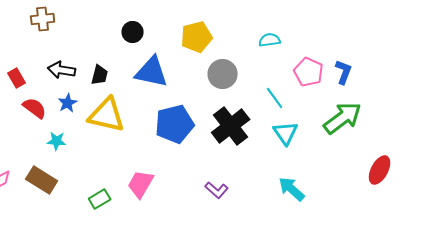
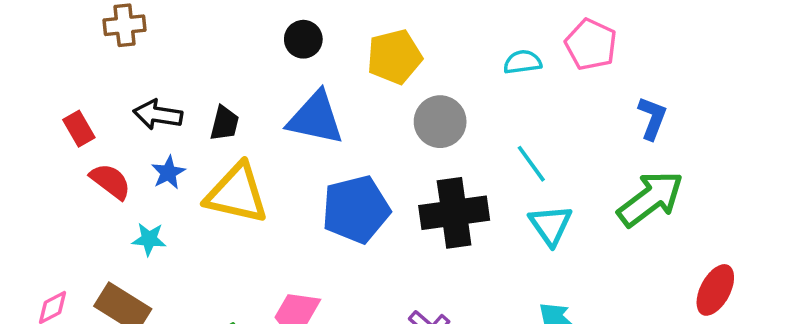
black circle: (133, 32) -> (303, 39), moved
pink pentagon: (309, 72) -> (591, 44), moved
black cross: (231, 126) -> (454, 213), turned 30

